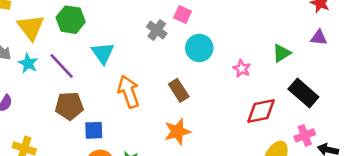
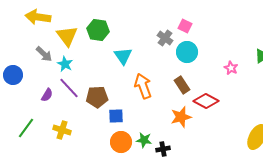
cyan circle: (199, 48) -> (187, 52), moved
purple line: (62, 66) -> (69, 88), moved
red diamond: (261, 111) -> (206, 101), moved, turned 40

